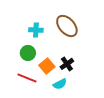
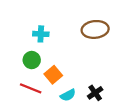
brown ellipse: (67, 26) -> (95, 29), moved, turned -55
black cross: (67, 64) -> (95, 93), moved

